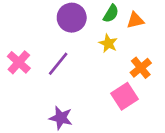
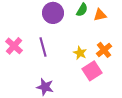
yellow star: (108, 43) -> (80, 53), moved
purple line: (58, 64) -> (43, 47), turned -54

